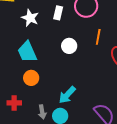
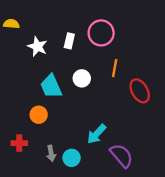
cyan trapezoid: (27, 52) -> (51, 86), moved
cyan arrow: (67, 95) -> (97, 134), moved

